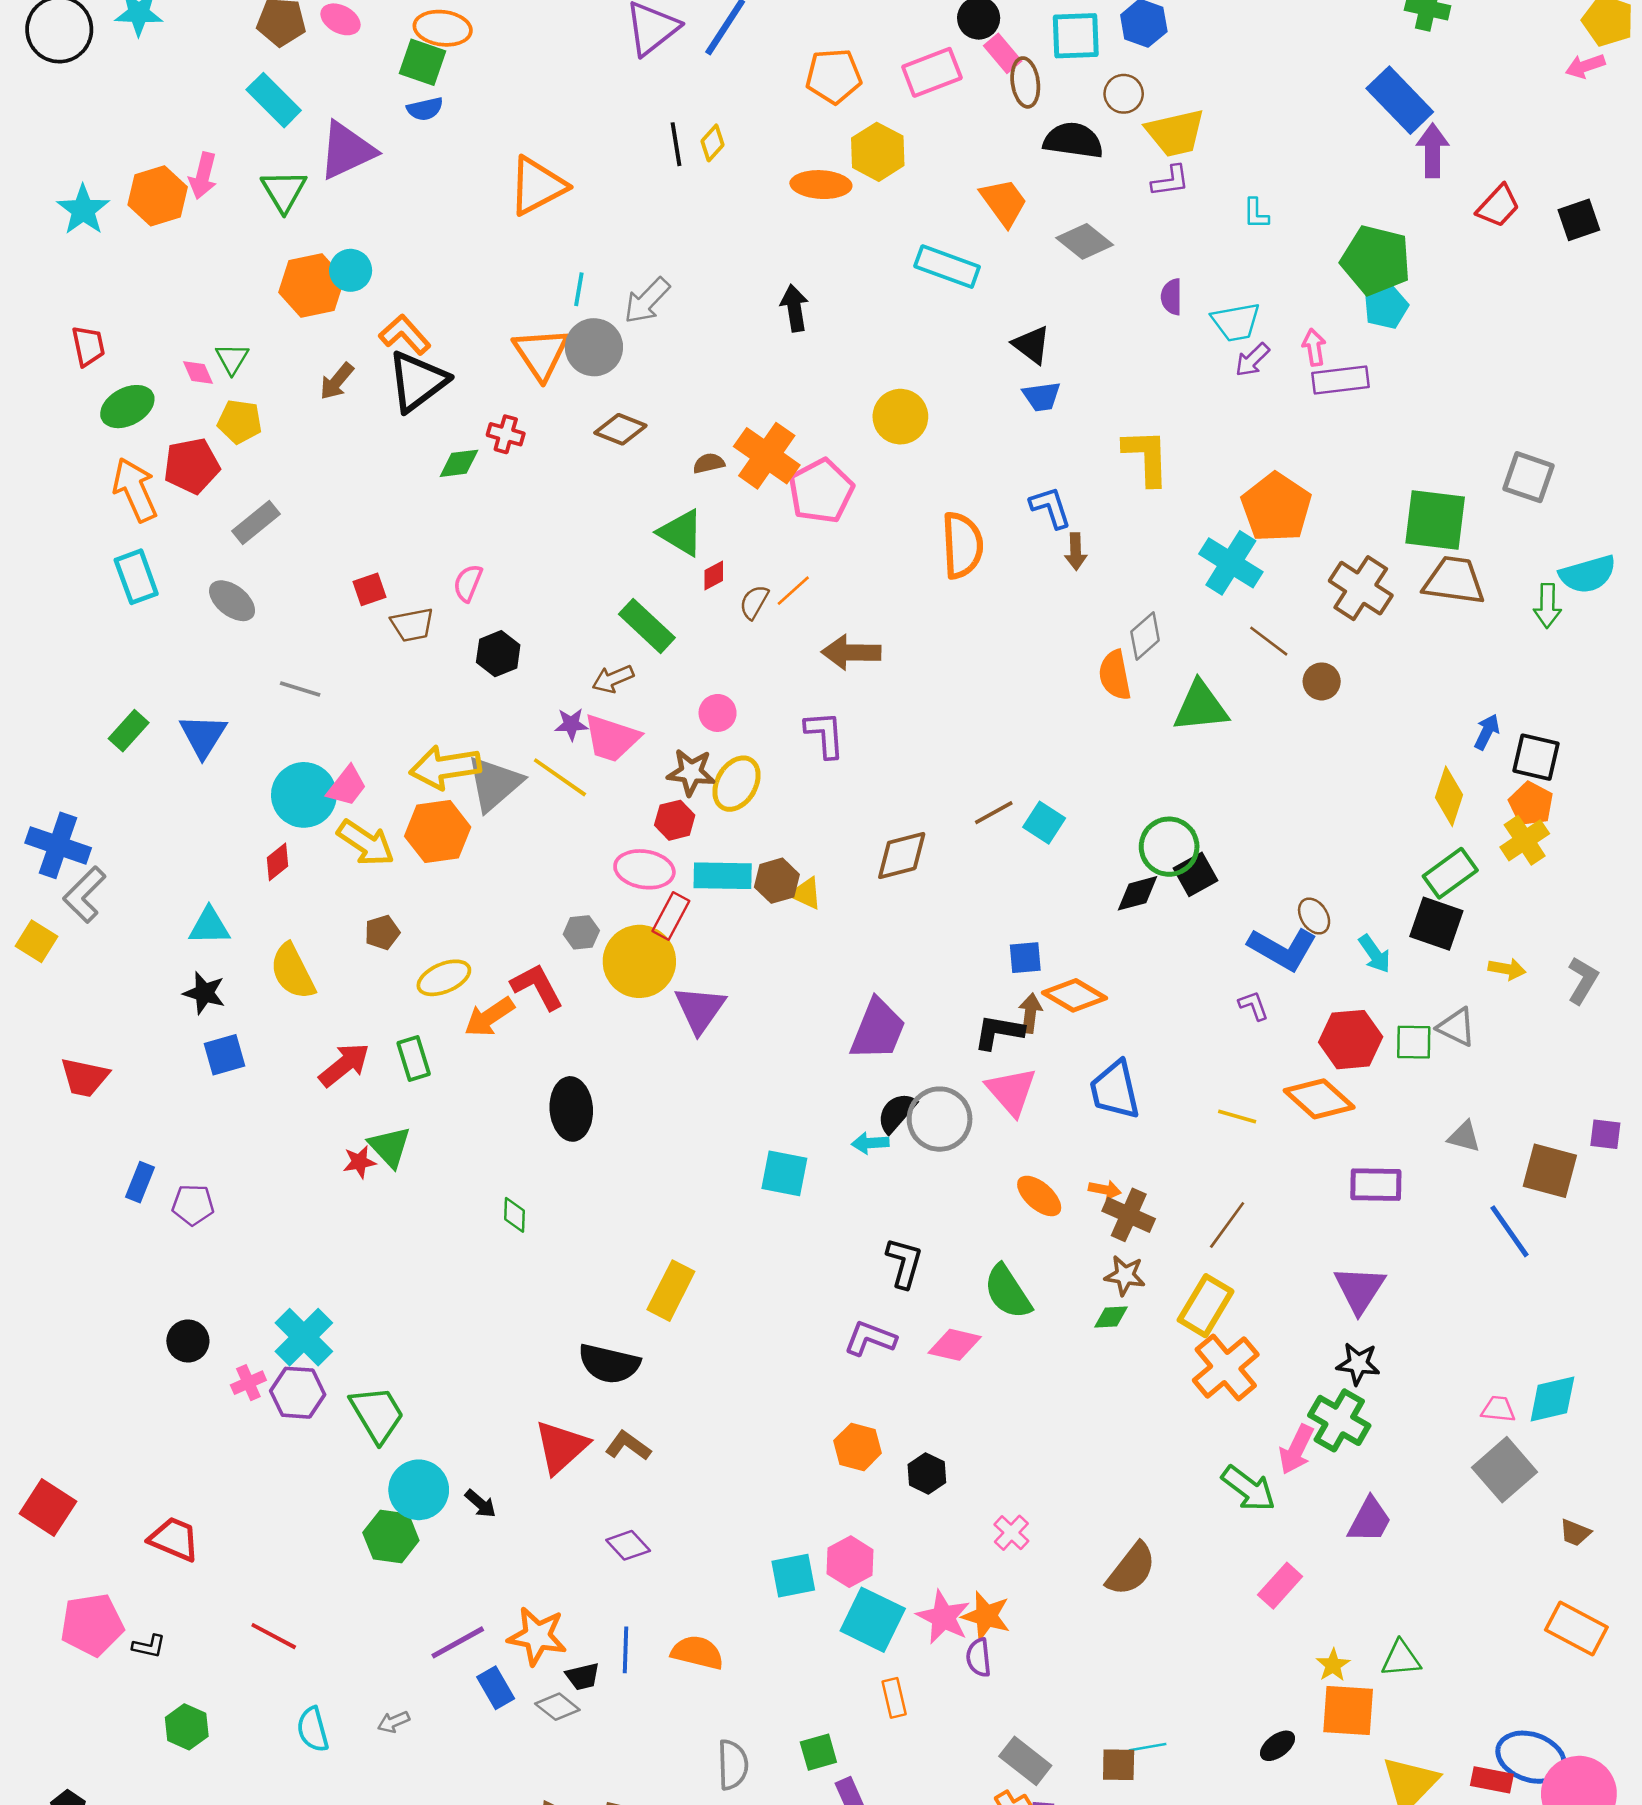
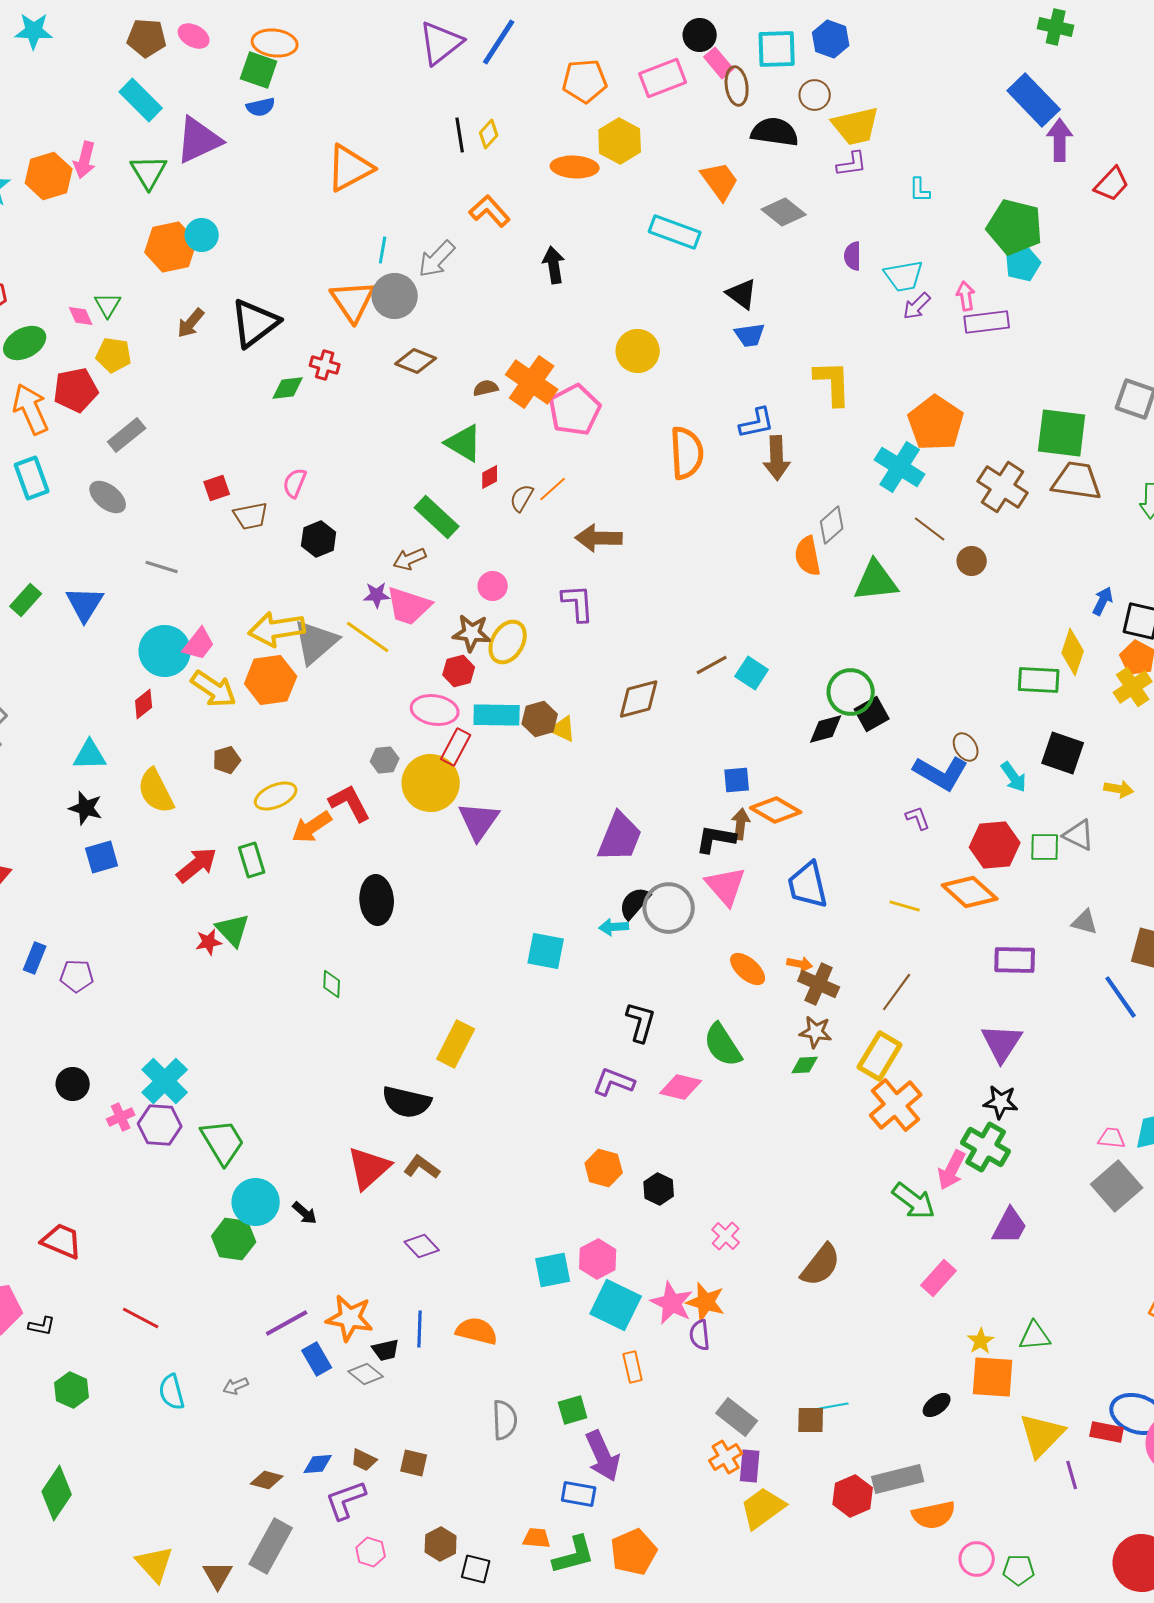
orange L-shape: (405, 335) -> (490, 211), moved
blue L-shape: (1050, 507) -> (757, 423), turned 96
brown arrow: (1076, 552) -> (777, 458), size x1.5
green rectangle: (1450, 873) -> (1039, 680), moved, turned 39

